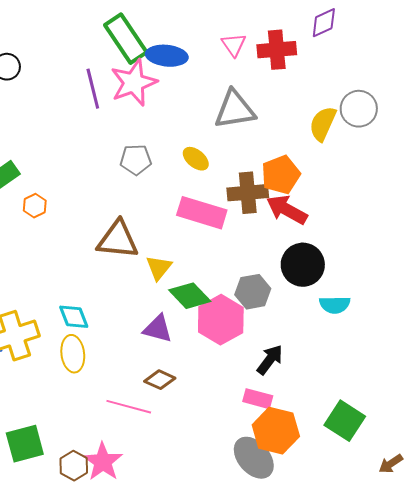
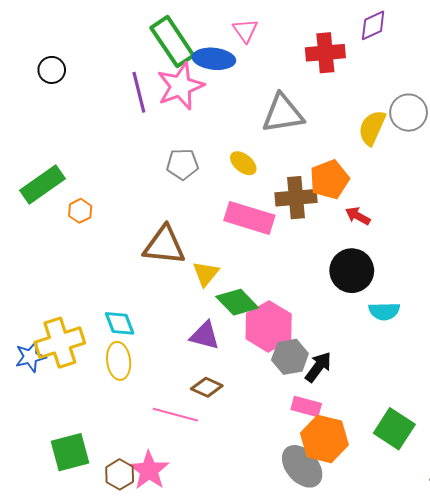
pink triangle: (234, 45) -> (245, 30), moved
red arrow: (287, 210) -> (358, 216), moved, size x0.6
gray hexagon: (253, 292) -> (290, 357), moved

